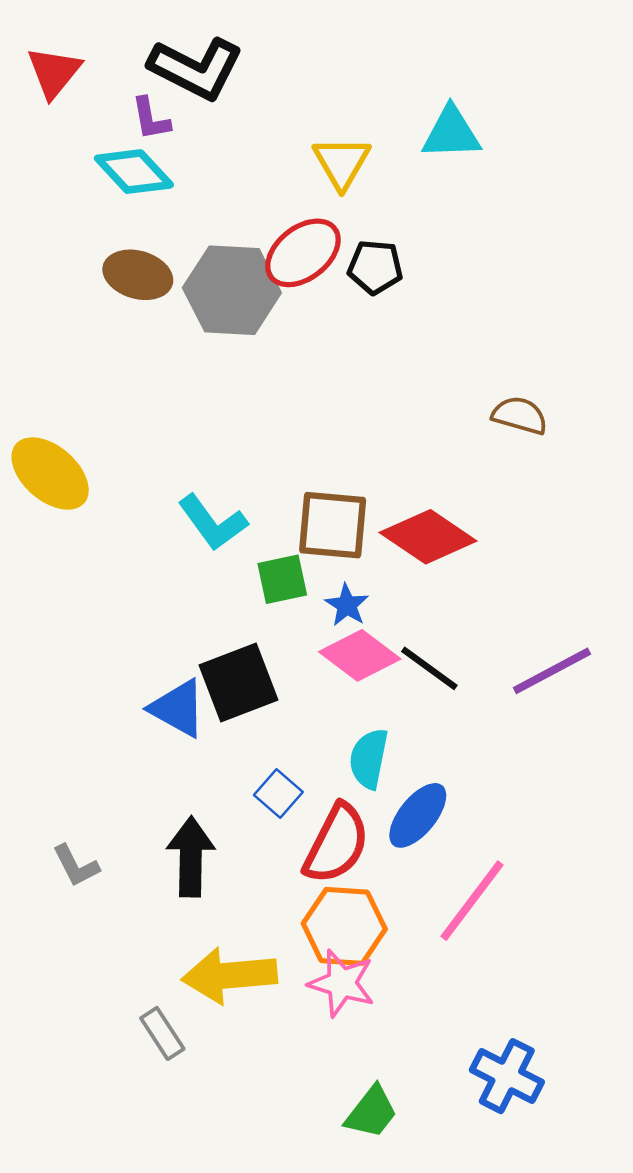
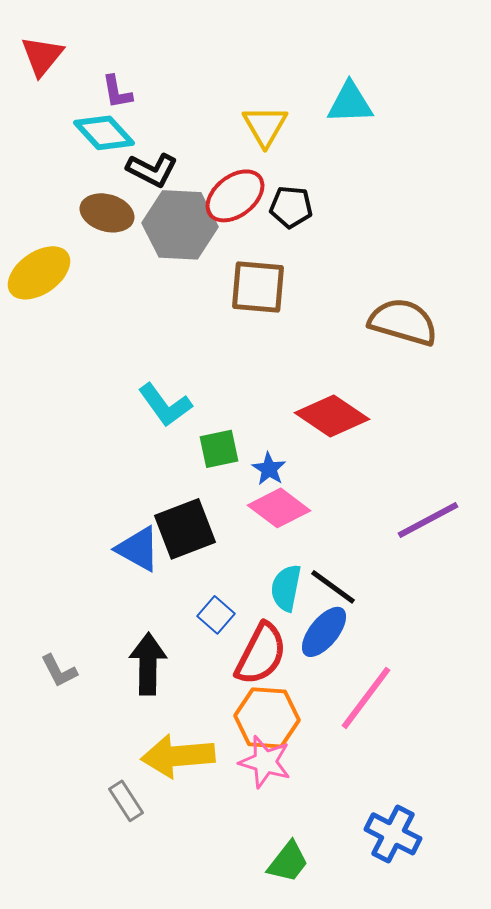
black L-shape: (196, 68) -> (152, 170), moved, size x0.7
brown semicircle: (520, 415) -> (403, 322), size x1.6
yellow ellipse: (50, 474) -> (39, 273), moved, turned -76
brown square: (333, 525) -> (258, 287), moved
black line: (429, 668) -> (333, 587), moved

